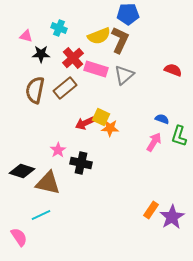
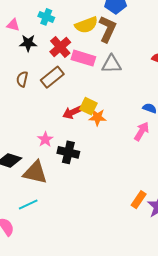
gray triangle: (124, 75) -> (111, 64), turned 40
brown semicircle: (35, 90) -> (22, 79), size x0.6

